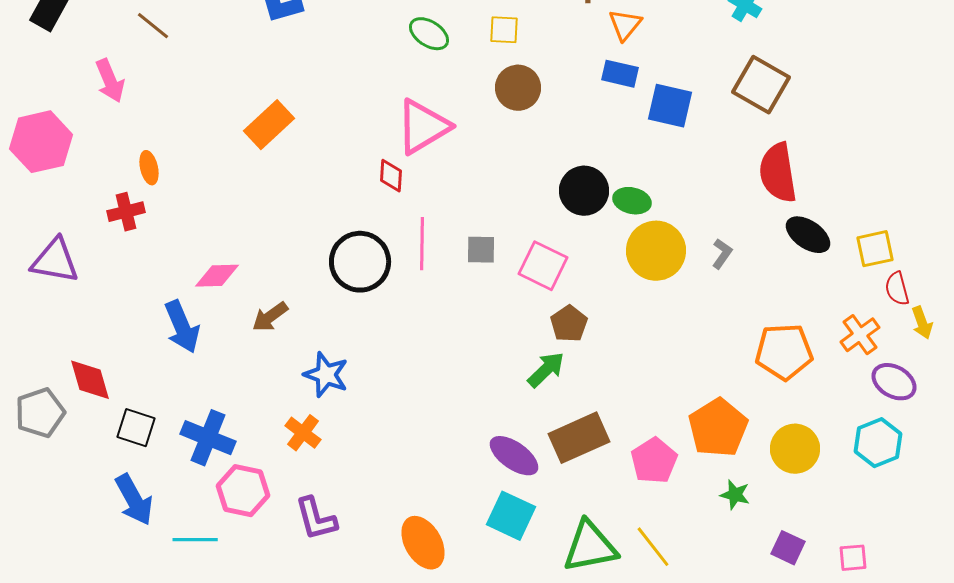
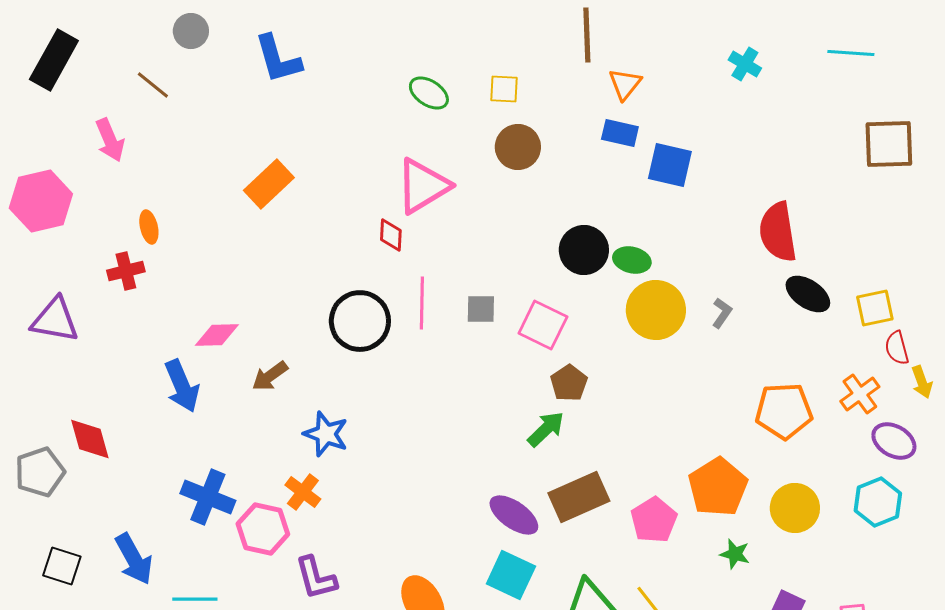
brown square: (761, 85) -> (889, 144), moved, turned -32
black square: (136, 428) -> (62, 566), moved
pink hexagon: (243, 491) -> (263, 529), moved

